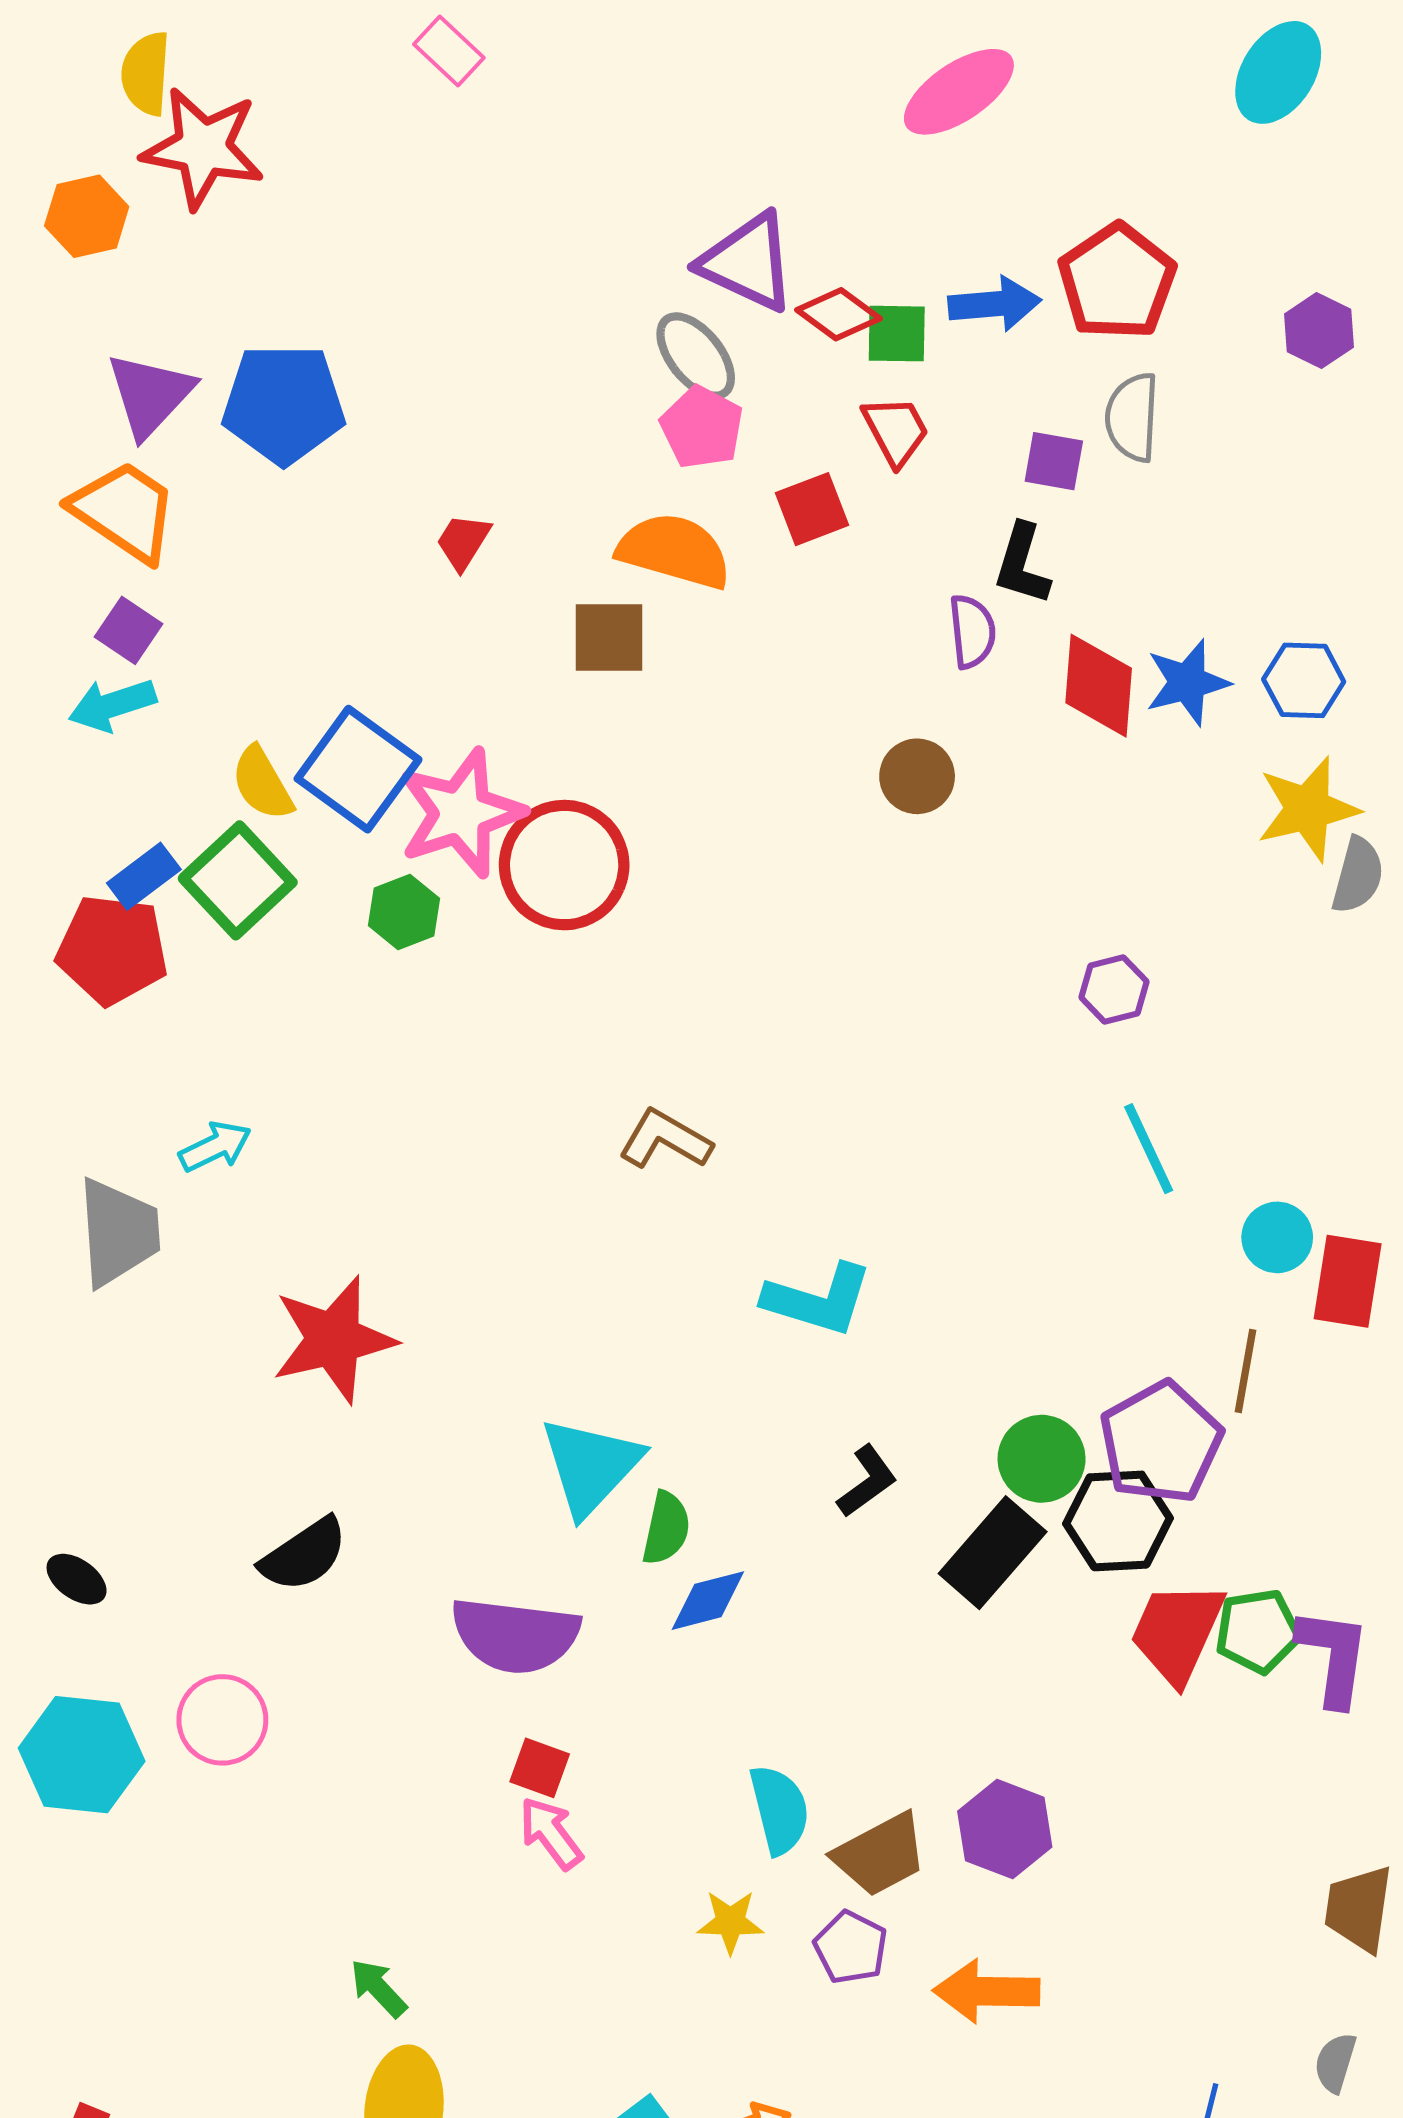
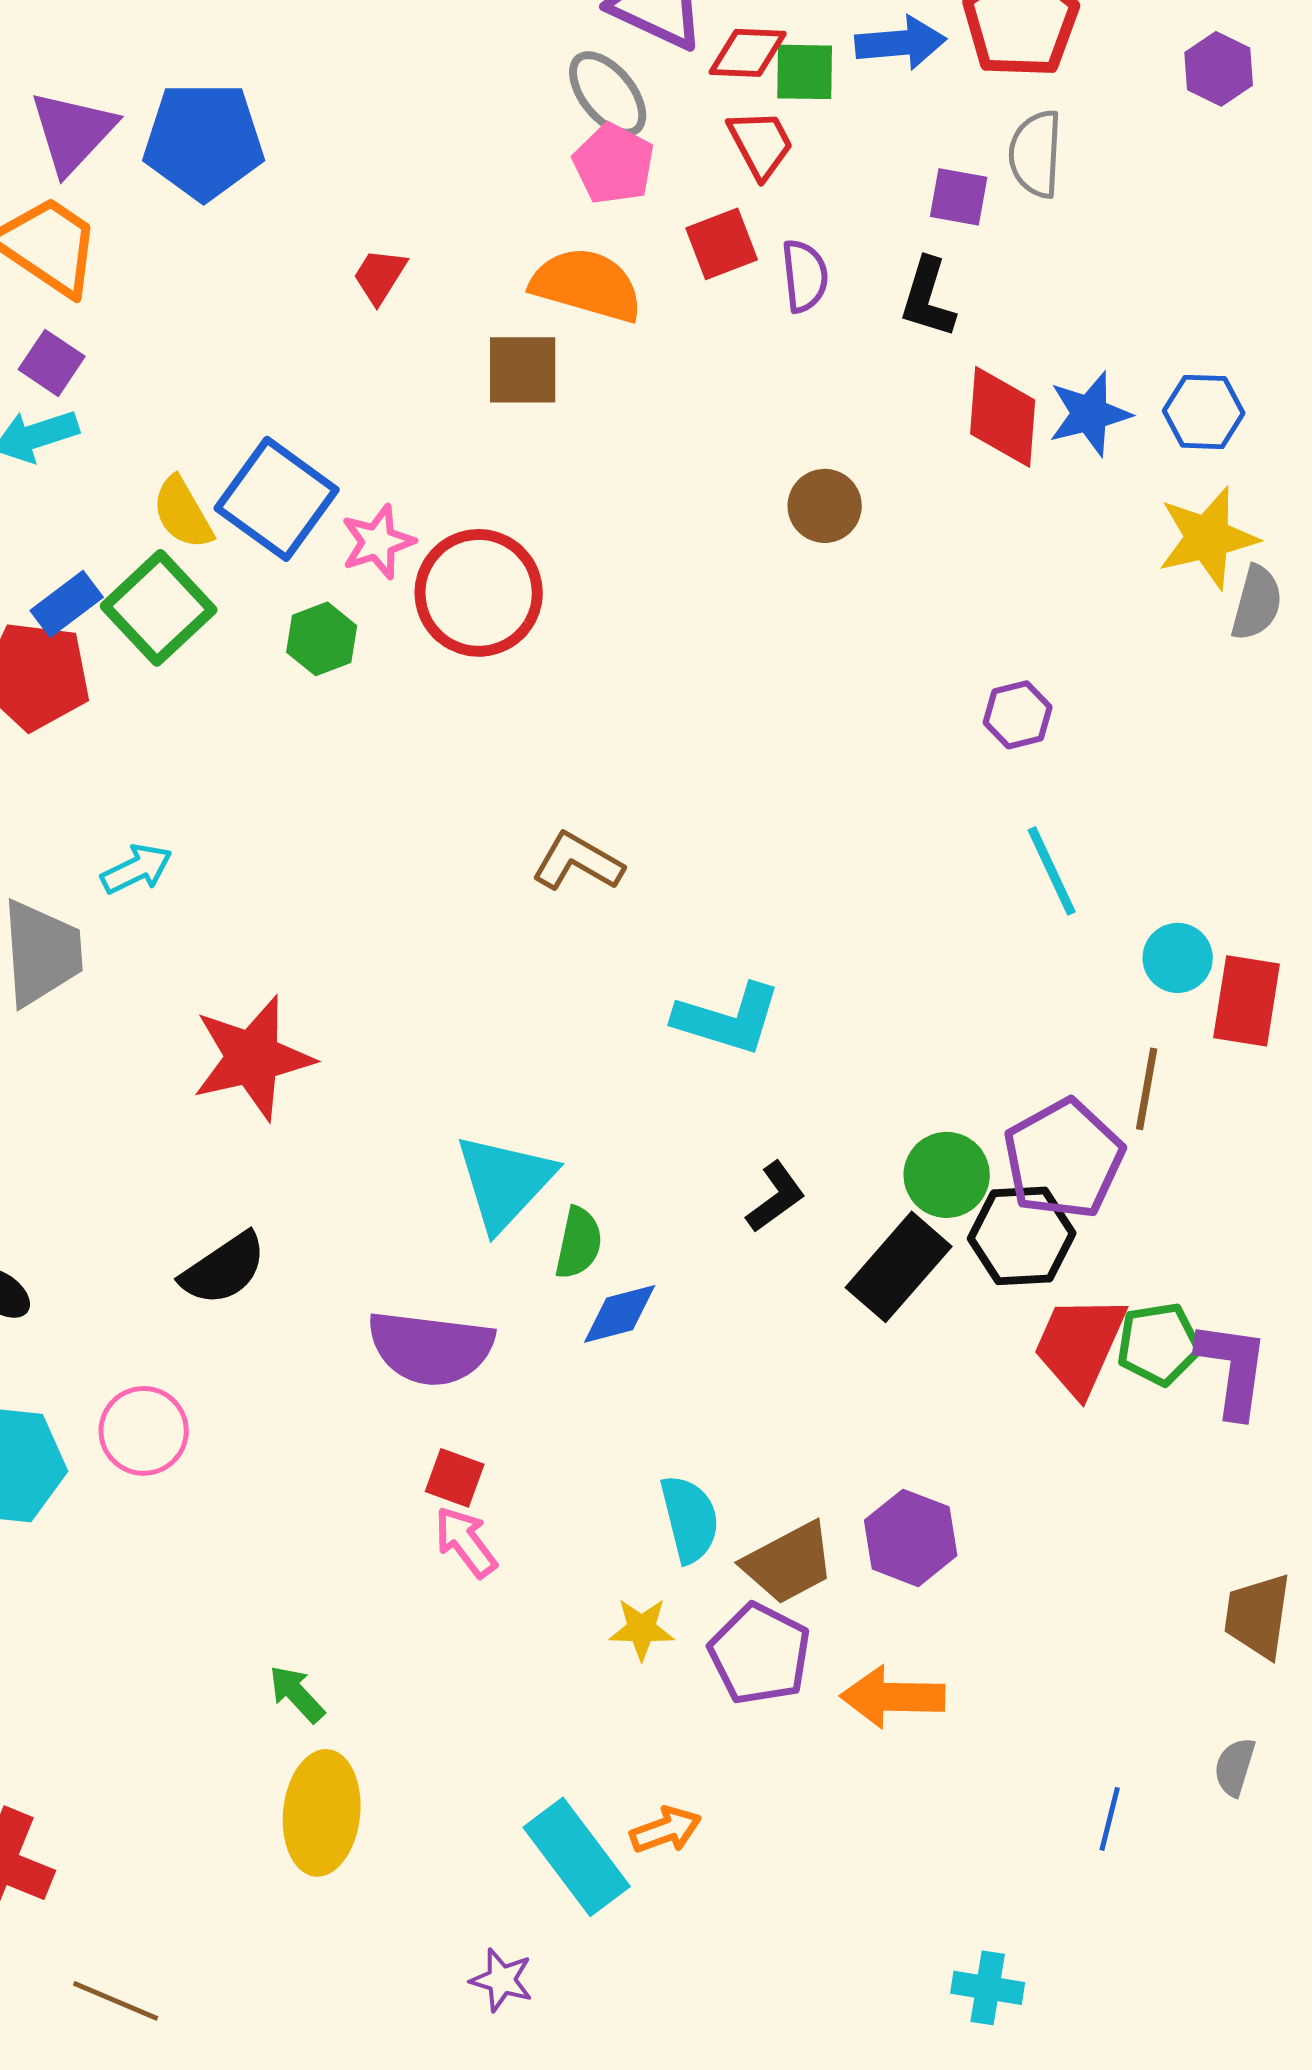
red diamond: (839, 314) -> (748, 53), turned -34
red trapezoid: (896, 430) -> (761, 144), moved
purple semicircle: (972, 631) -> (805, 276), moved
pink star: (461, 813) -> (378, 542), size x0.6
purple pentagon: (851, 1947) -> (760, 1654), size x1.4

